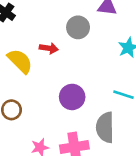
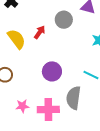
red arrow: (49, 48) -> (40, 32), turned -72

